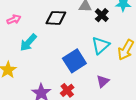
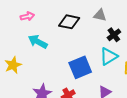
black cross: (102, 15) -> (114, 35), moved
cyan arrow: (28, 43) -> (38, 42), turned 66

